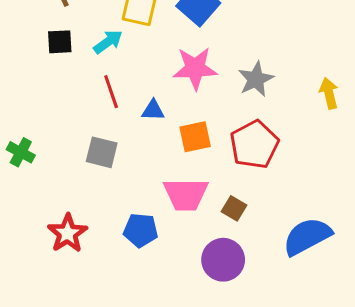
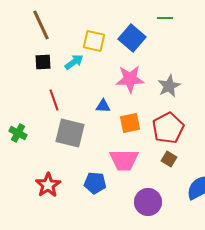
red line: (111, 92) -> (54, 100), moved
gray square: (102, 152) -> (70, 133), size x1.4
brown square: (234, 208) -> (169, 159), moved

